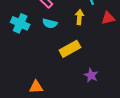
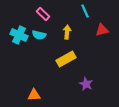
yellow arrow: (79, 17) -> (67, 32), moved
cyan semicircle: (50, 23) -> (39, 35), moved

